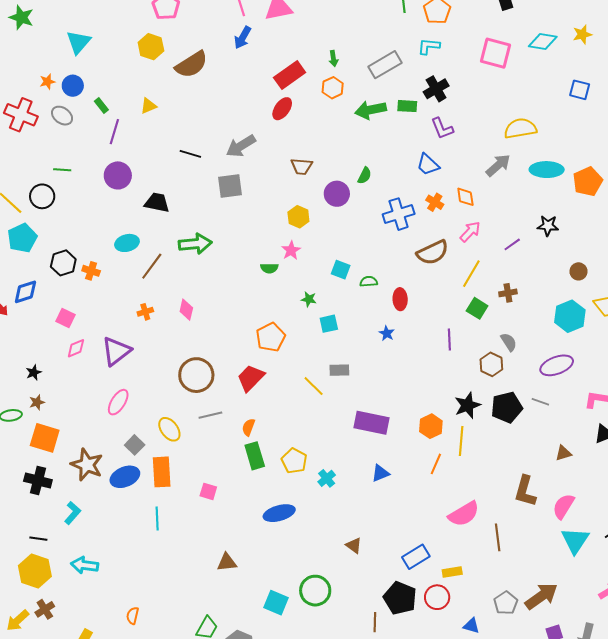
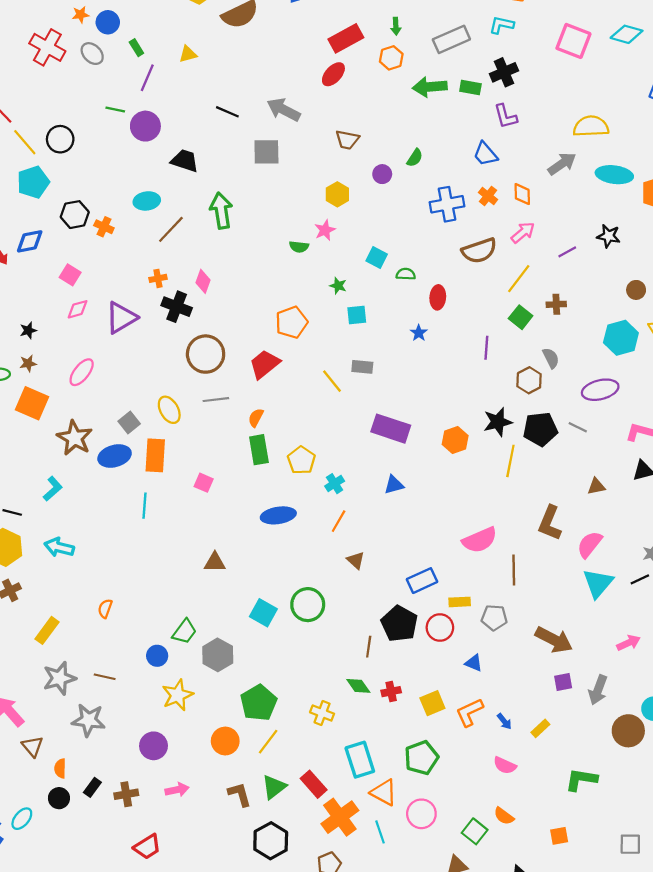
gray arrow: (241, 146) -> (284, 110), turned 52
green line: (62, 170) -> (115, 109), moved
purple circle: (337, 194) -> (382, 174), size x0.7
green arrow: (195, 244) -> (221, 211), turned -100
pink ellipse: (118, 402) -> (82, 372), moved
yellow line: (461, 441) -> (510, 461), moved
orange line: (436, 464) -> (339, 521), moved
black cross: (38, 481) -> (177, 307), moved
brown arrow: (541, 596) -> (554, 640), turned 56
gray pentagon: (506, 603) -> (494, 618), moved, turned 30

